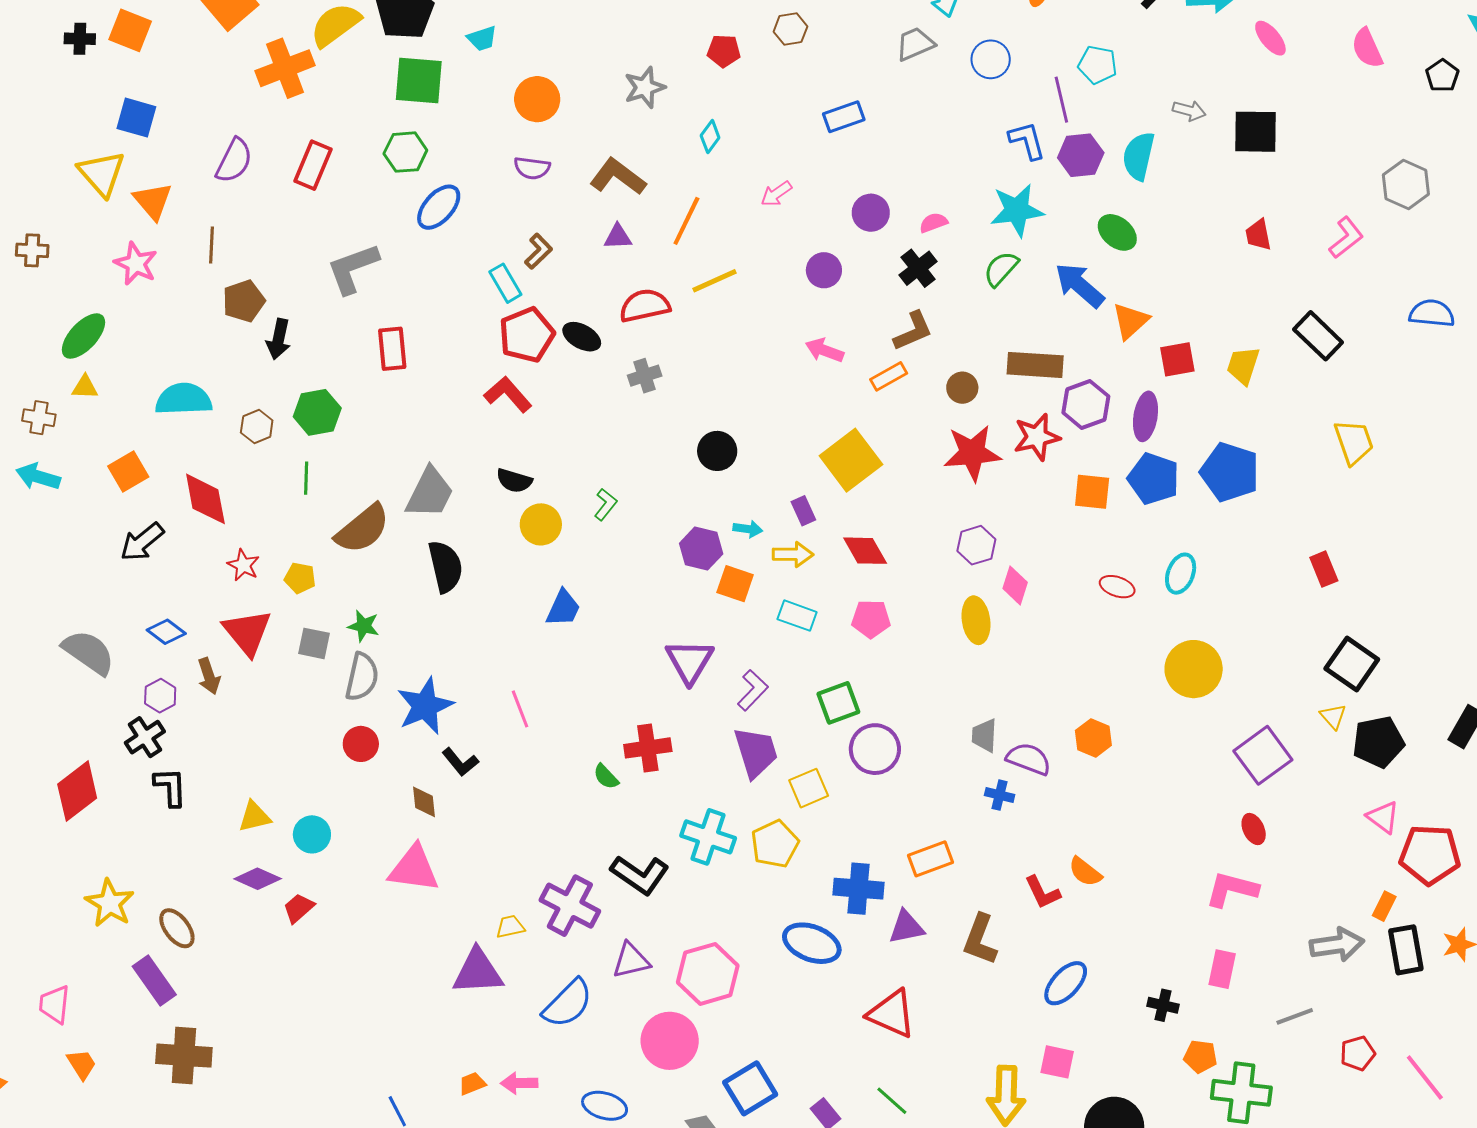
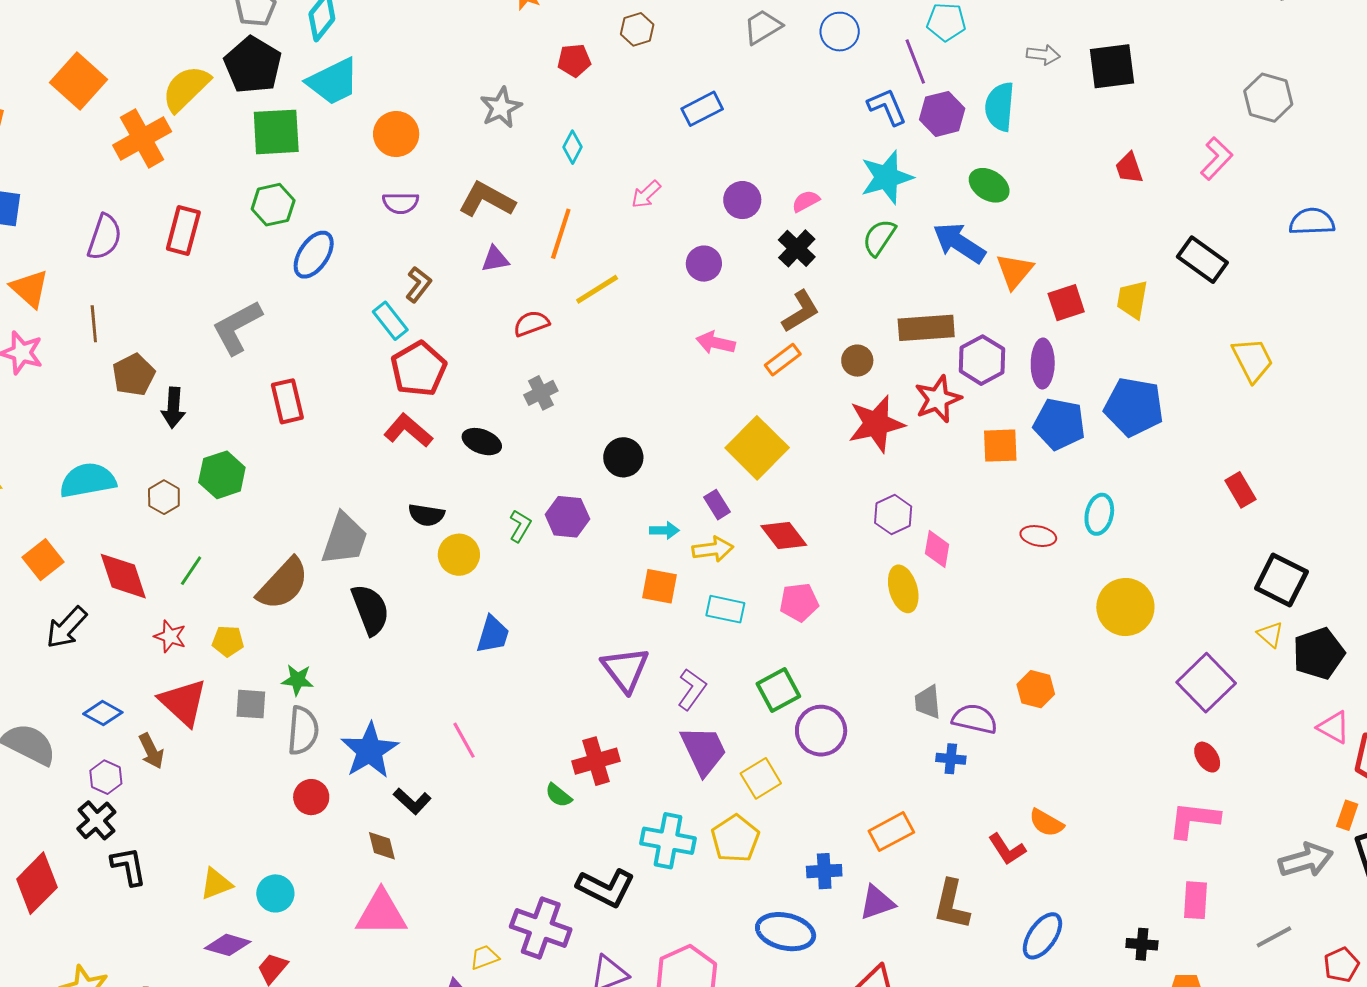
cyan trapezoid: (482, 38) -> (333, 82), size x1.8
red semicircle: (645, 306) -> (531, 324), size x0.7
black ellipse: (582, 337) -> (482, 442), moved
green line: (306, 478) -> (191, 571), moved, turned 40
purple hexagon: (701, 549) -> (567, 517), moved
blue cross: (859, 889) -> (824, 871), size x0.7

